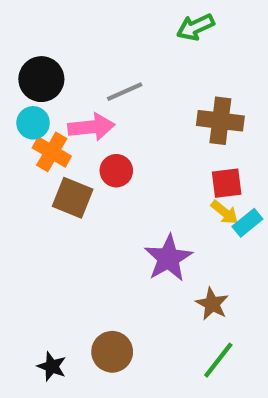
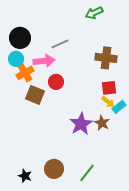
orange cross: (52, 152) -> (25, 73), turned 30
brown star: (212, 304) -> (102, 123), moved
green line: (218, 360) -> (87, 173), moved

